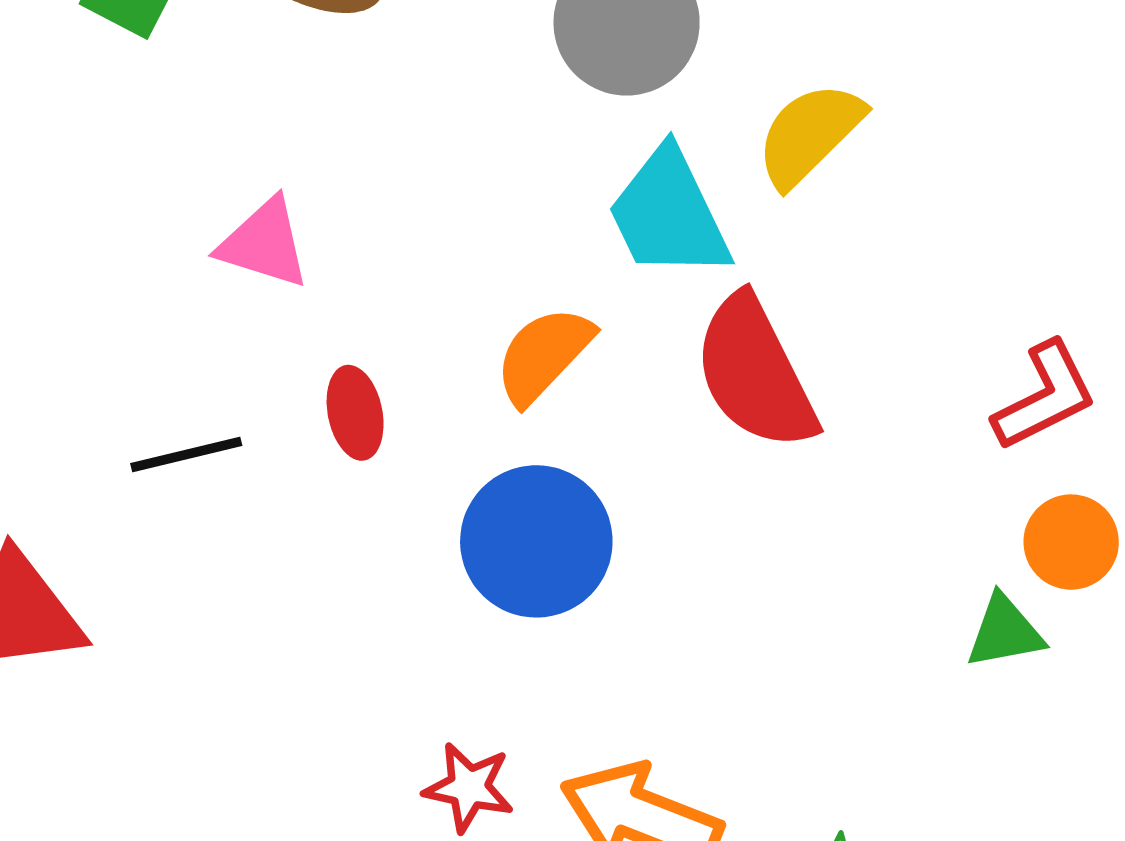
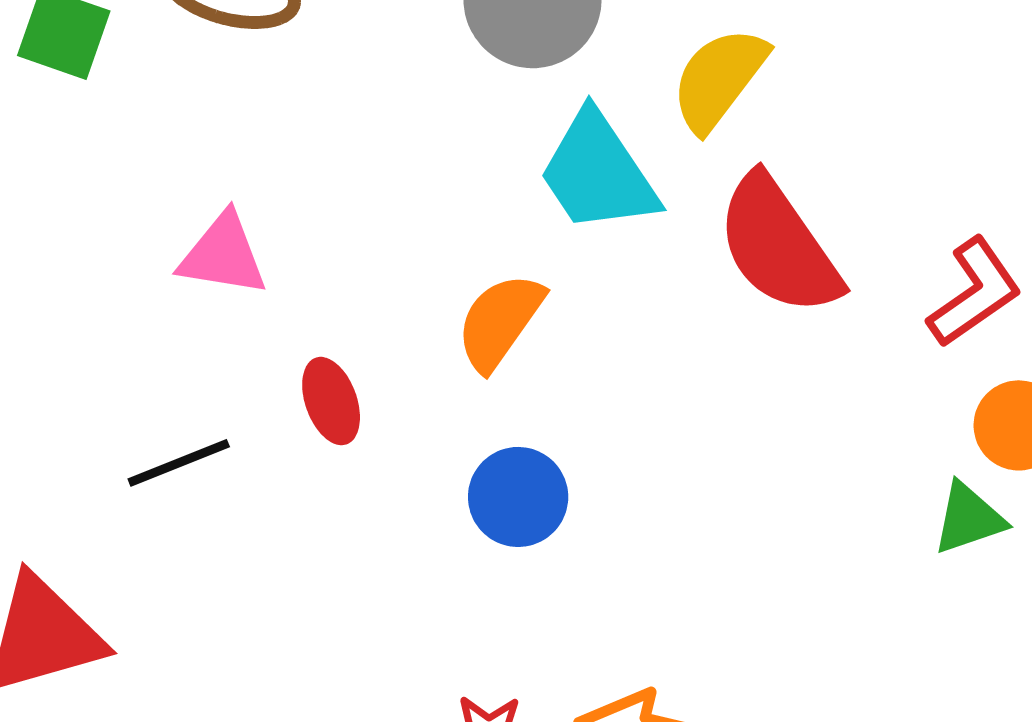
red semicircle: (755, 373) -> (778, 245), moved
blue circle: (536, 541) -> (518, 497), size x0.7

